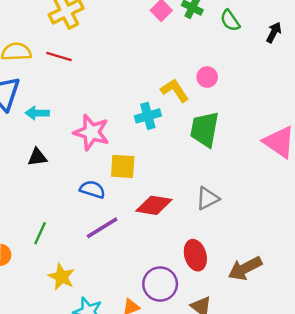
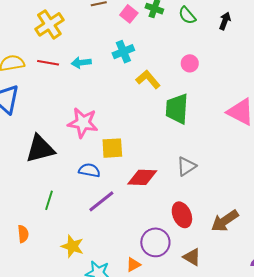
pink circle: (207, 77) -> (190, 63), moved
cyan arrow: (37, 113) -> (81, 63), moved
cyan cross: (148, 116) -> (123, 52), moved
black triangle: (37, 157) -> (40, 149), size x1.8
green line: (40, 233) -> (49, 200), moved

